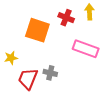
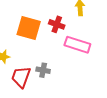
red cross: (66, 18) -> (57, 24), moved

